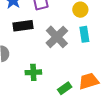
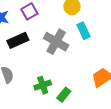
green rectangle: (65, 88) -> (64, 95), moved

